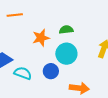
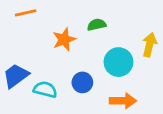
cyan circle: (66, 54) -> (118, 62), moved

